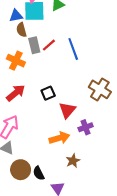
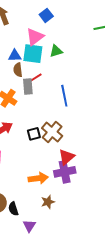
red line: (49, 45) -> (35, 78), moved
brown cross: (100, 89) -> (52, 132), moved
red triangle: (67, 110) -> (67, 157), moved
purple cross: (86, 127) -> (65, 172), size x1.5

